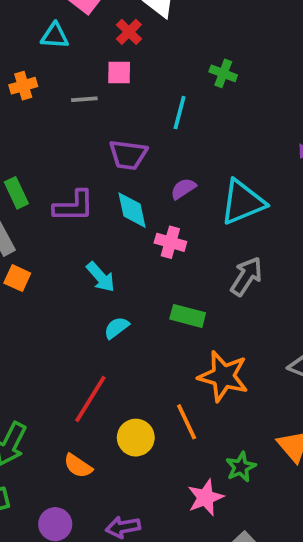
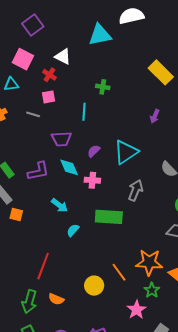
gray line: (84, 99) -> (33, 114), turned 32
green rectangle: (188, 316) -> (109, 217), size x1.5
orange star: (223, 376) -> (149, 262), moved
red line: (90, 399) -> (43, 266), moved
orange semicircle: (78, 466) -> (56, 299), moved

